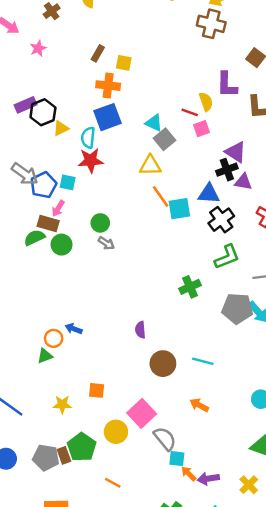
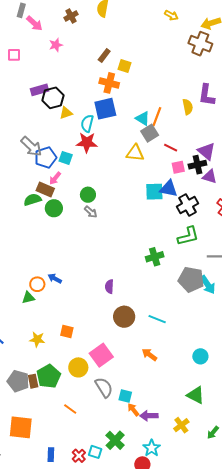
red line: (190, 112) -> (171, 148), moved
pink square: (201, 129) -> (178, 167), moved
blue triangle: (209, 194) -> (169, 189), moved
orange line: (161, 196) -> (157, 117), moved, turned 48
gray semicircle: (165, 439) -> (104, 387), moved

